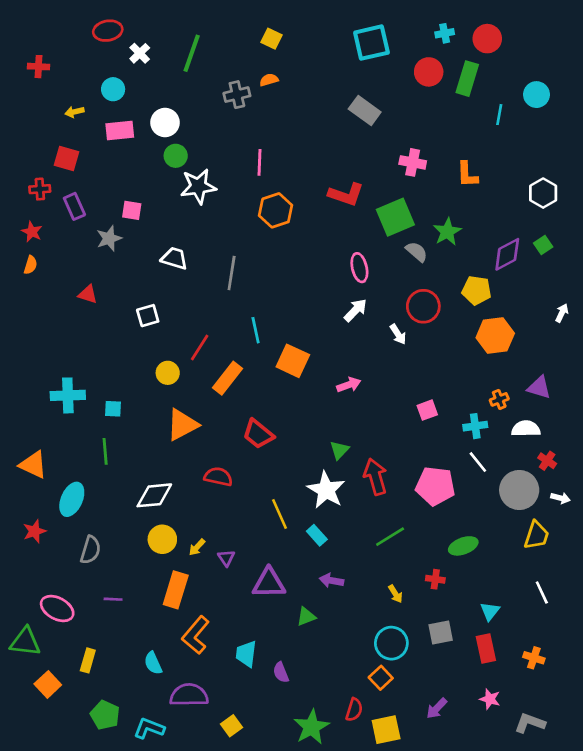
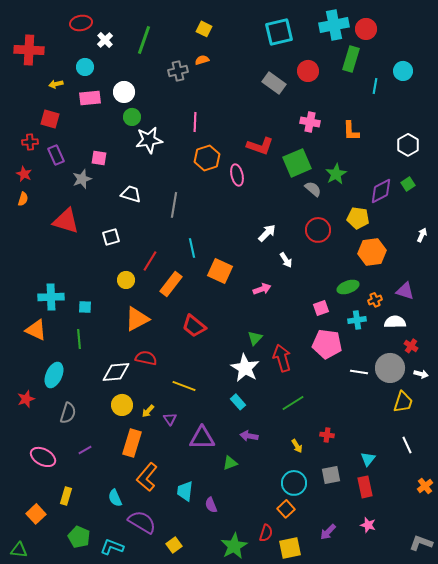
cyan cross: (445, 33) -> (334, 25), size x2.0
red cross: (39, 67) -> (29, 50), size x1.8
red circle: (429, 72) -> (308, 71), moved
pink ellipse: (359, 268) -> (237, 175), moved
red triangle: (88, 294) -> (66, 221), size x1.8
white arrow: (398, 334) -> (286, 260), moved
white line: (478, 462) -> (359, 372), moved, turned -42
orange triangle: (33, 465) -> (36, 330), moved
red semicircle: (218, 477) -> (146, 358), moved
pink pentagon: (435, 486) -> (327, 344), moved
yellow line: (280, 514) -> (184, 386), moved, turned -45
green ellipse: (463, 546) -> (348, 287), moved
purple line: (113, 599) -> (85, 450), turned -32
green triangle: (25, 642) -> (19, 550), moved, size x0.7
orange cross: (534, 658) -> (425, 486), moved, turned 35
purple semicircle: (189, 695) -> (142, 522), turned 32
gray L-shape: (530, 723) -> (421, 543), moved

